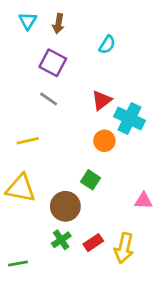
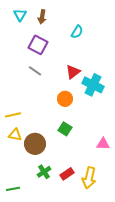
yellow line: (28, 141) -> (13, 115), moved
orange circle: (104, 141) -> (65, 99), moved
yellow triangle: (21, 188) -> (15, 135), size x0.6
brown circle: (65, 206) -> (35, 144), moved

